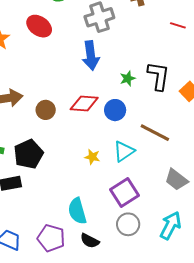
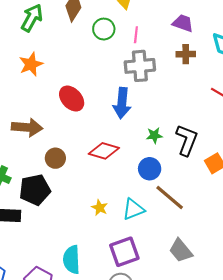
red ellipse: (39, 26) -> (72, 99), moved
brown circle: (46, 110) -> (55, 158), moved
blue circle: (115, 110) -> (150, 169), moved

